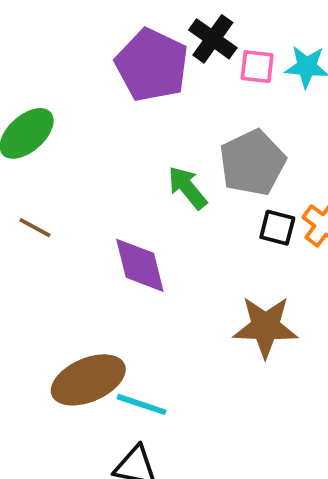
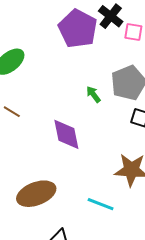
green arrow: (187, 188) -> (93, 94), size x0.7
cyan line: (142, 404) -> (101, 204), moved

